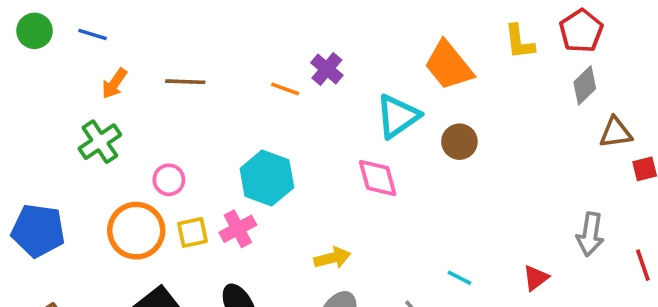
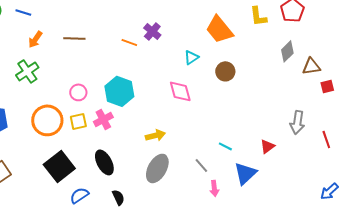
gray diamond: (585, 85) -> (287, 51), moved
cyan triangle: (398, 116) -> (191, 57), size x0.6
pink circle: (169, 180) -> (78, 92), moved

